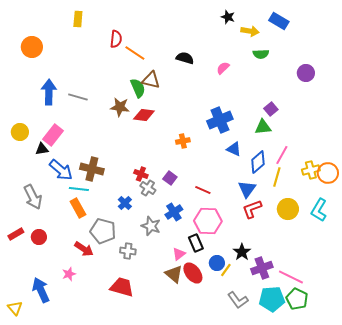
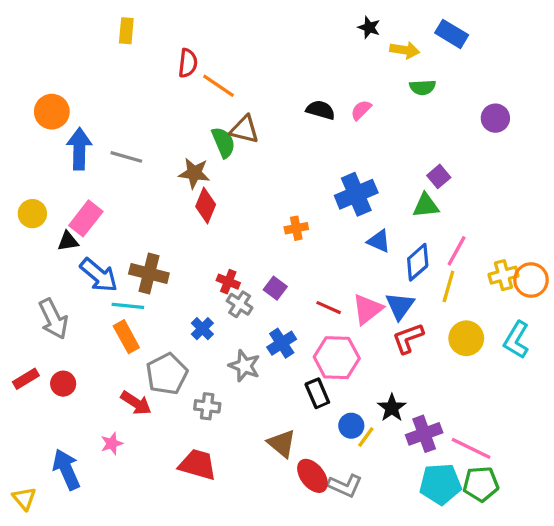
orange circle: (32, 47) -> (52, 112), moved
black semicircle: (185, 58) -> (321, 110), moved
red diamond: (144, 115) -> (206, 206), moved, turned -75
gray pentagon: (103, 231) -> (167, 374), turned 30
pink triangle: (179, 254) -> (367, 309), moved, size x1.5
red ellipse: (193, 273) -> (312, 476), moved
green pentagon: (297, 299) -> (481, 484), turned -30
gray L-shape: (238, 300) -> (345, 486), moved, turned -30

